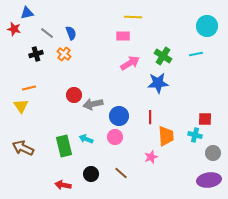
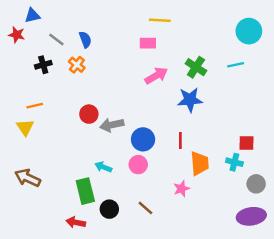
green rectangle: (64, 146) -> (85, 191), moved

